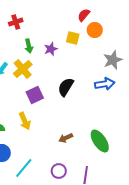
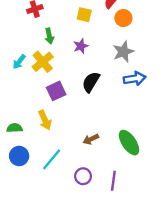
yellow square: (73, 38) -> (84, 15), moved
purple star: (51, 49) -> (81, 46), moved
gray star: (113, 60) -> (123, 52), moved
cyan line: (24, 168) -> (52, 159), moved

